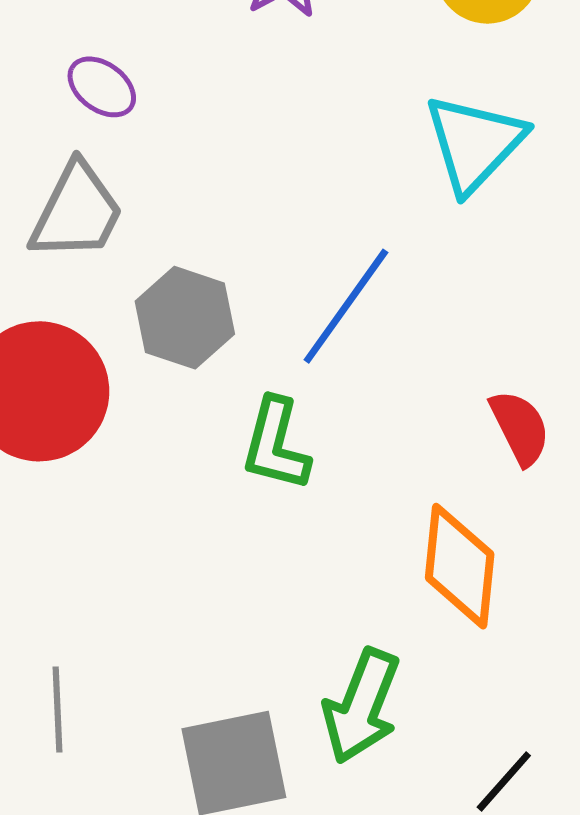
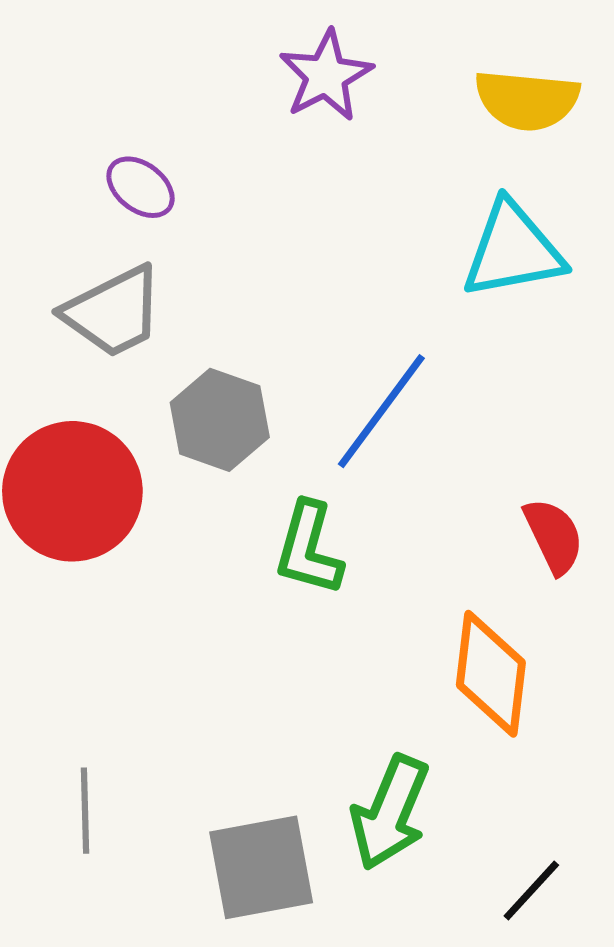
cyan triangle: (474, 143) -> (513, 250), turned 35
gray trapezoid: (77, 212) -> (113, 312), turned 36

